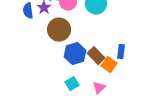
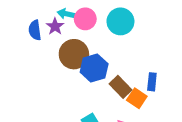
blue hexagon: (75, 54) -> (94, 68), moved

